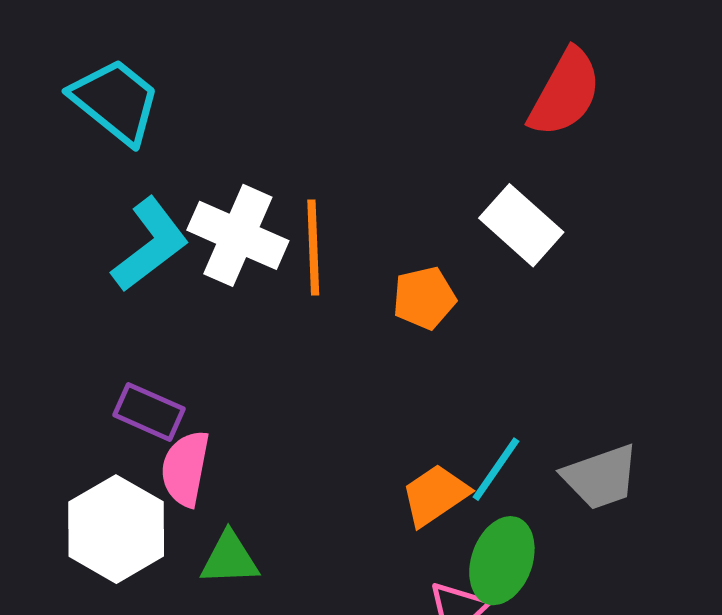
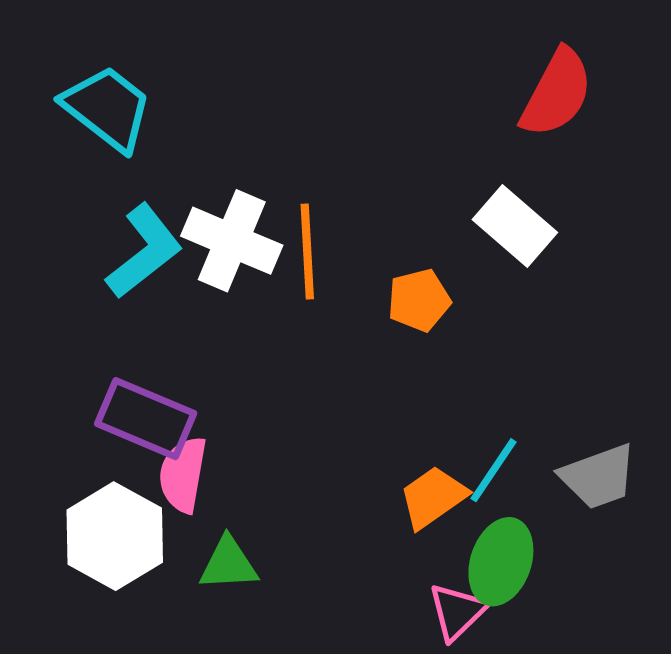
purple rectangle: (149, 412) -> (146, 419), size x1.4

